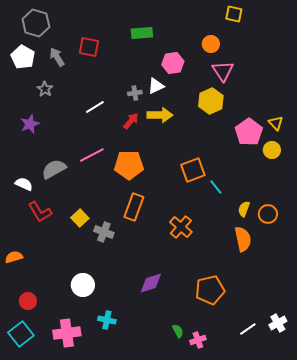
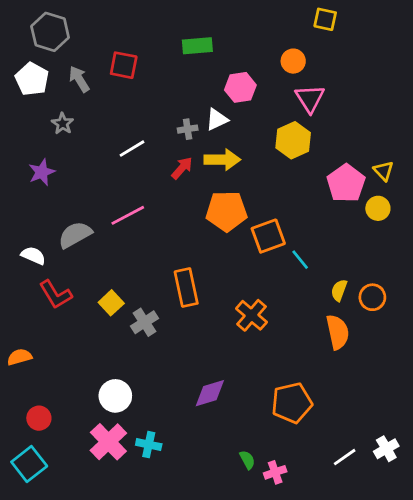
orange pentagon: (129, 165) -> (226, 211), moved
orange rectangle: (134, 207) -> (186, 288), turned -32
gray cross: (104, 232) -> (145, 322), turned 36
pink cross: (67, 333) -> (108, 442), moved, turned -36

